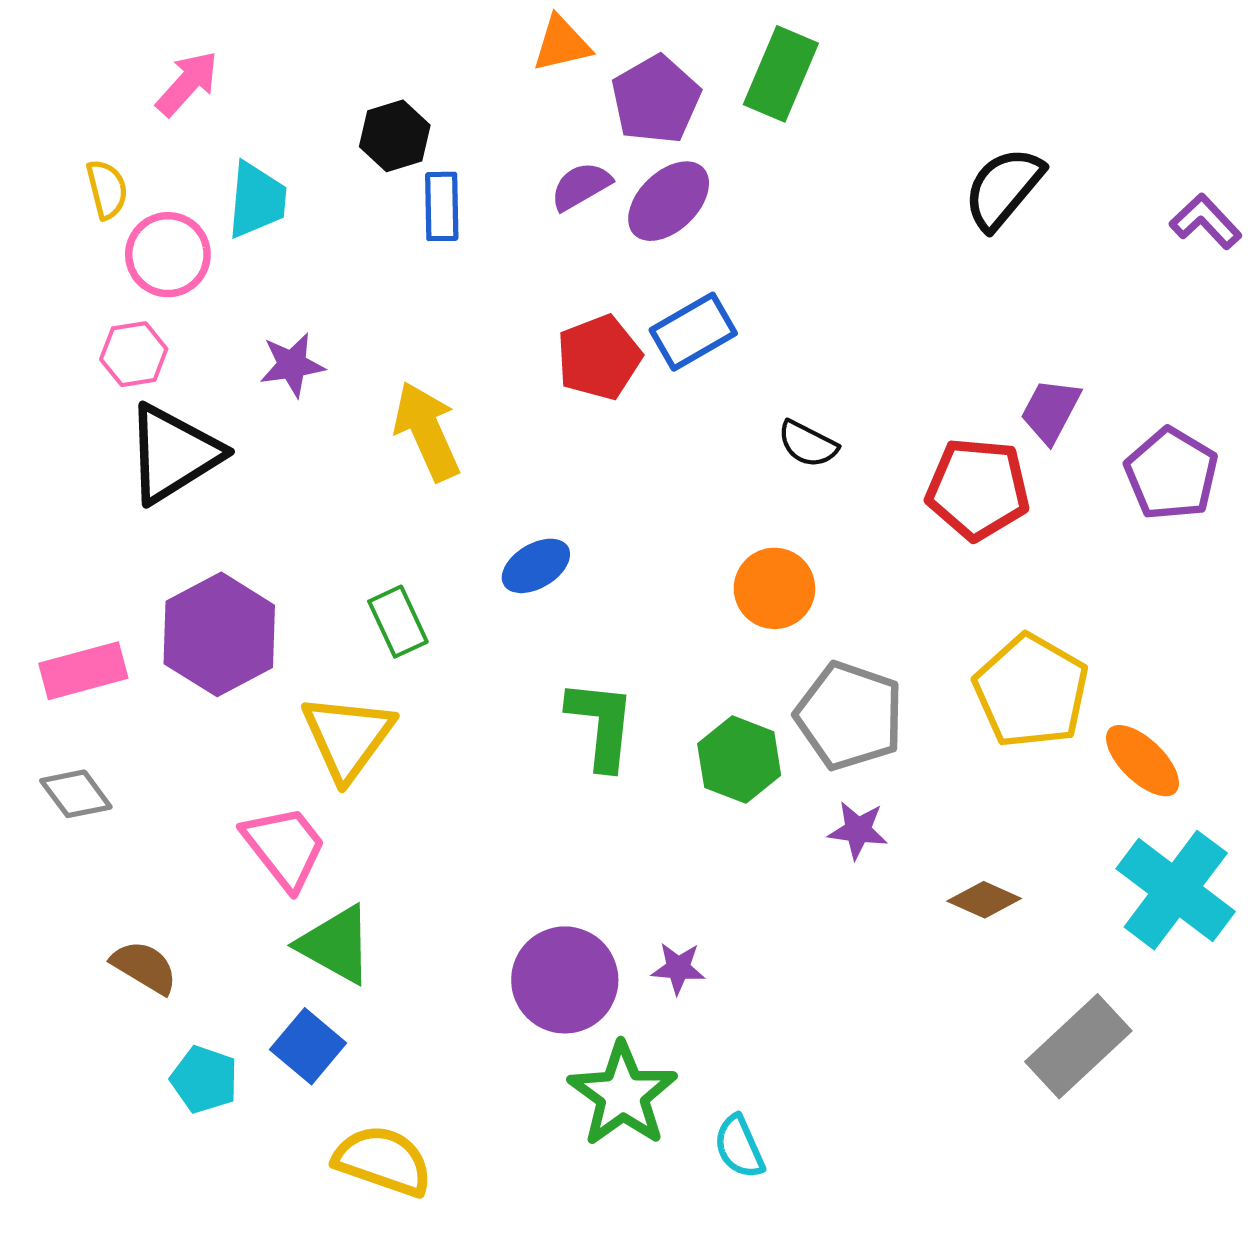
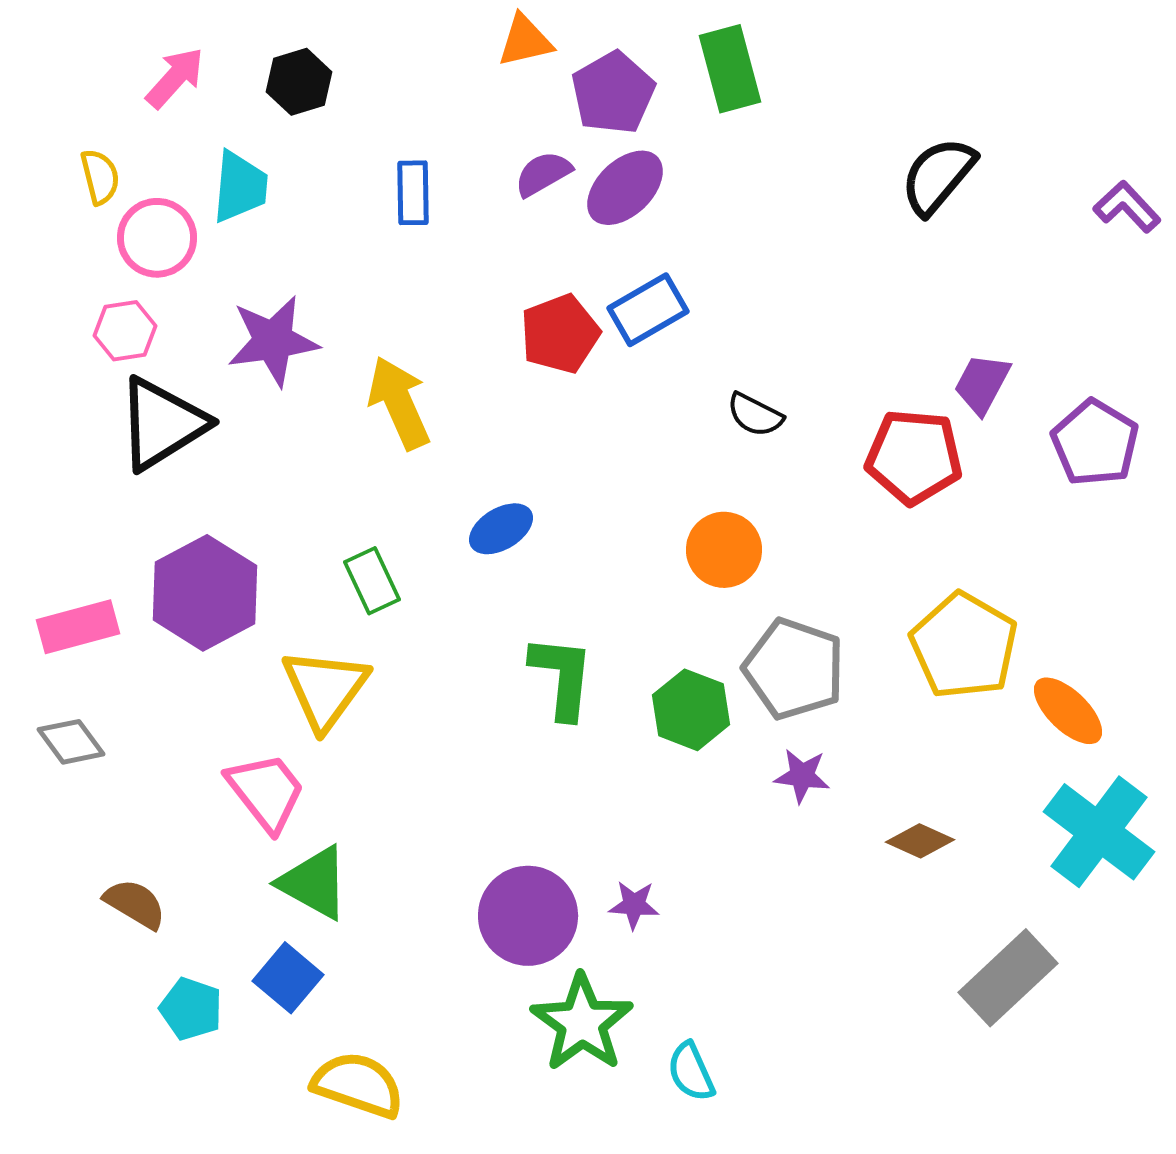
green rectangle: (781, 74) -> (730, 69), turned -38
black hexagon: (395, 136) -> (299, 82), moved
purple star: (292, 365) -> (273, 341), size x1.5

